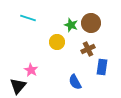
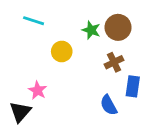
yellow circle: (57, 42) -> (62, 52), moved
blue semicircle: (75, 82) -> (109, 105), moved

